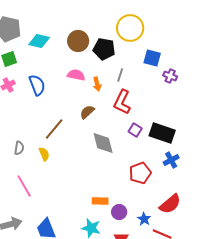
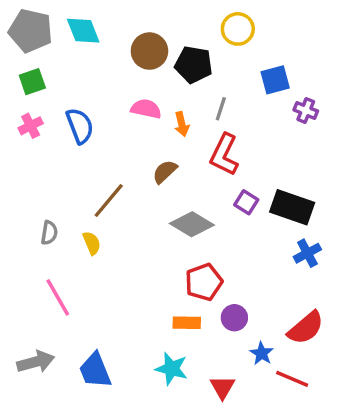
yellow circle: (130, 28) -> (238, 29), size x0.7
cyan diamond: (39, 41) -> (83, 31), moved, turned 55
blue square: (152, 58) -> (275, 80), turned -30
gray diamond: (103, 143) -> (192, 224), turned -45
red pentagon: (140, 173) -> (204, 282), moved
purple circle: (119, 212) -> (234, 318), moved

